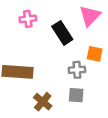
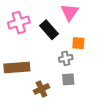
pink cross: (28, 19) -> (19, 23), size x1.5
brown cross: (43, 102) -> (41, 89), turned 35

